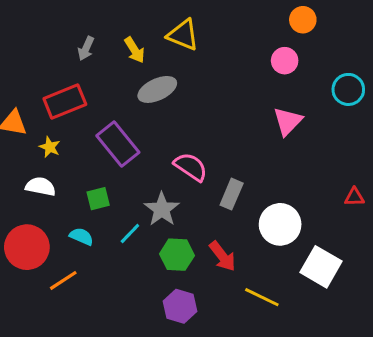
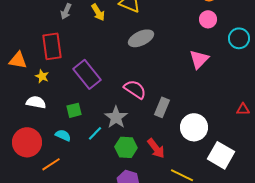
pink circle: (285, 61) -> (208, 19), moved
gray ellipse: (157, 89) -> (141, 38), moved
red rectangle: (65, 102) -> (52, 46), turned -76

